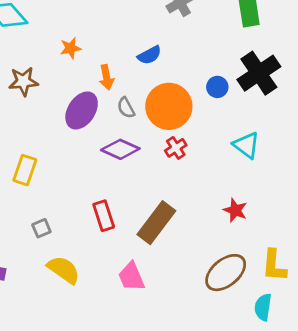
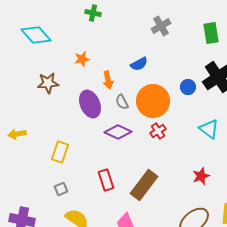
purple ellipse: (82, 110) -> (90, 104), turned -56
yellow rectangle: (25, 170) -> (60, 152), moved
red star: (235, 210) -> (201, 176), turned 30

